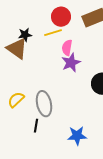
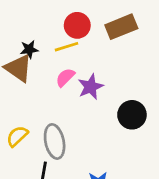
pink semicircle: (67, 48) -> (65, 77), moved, turned 35

